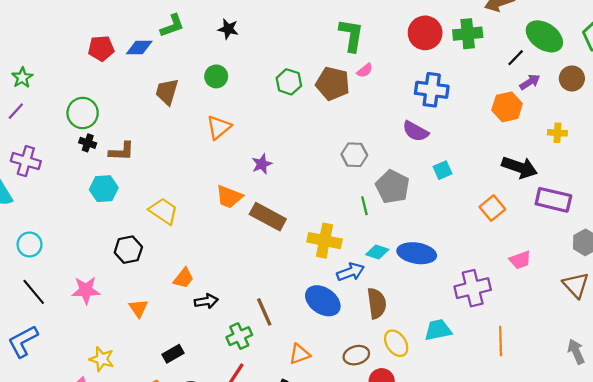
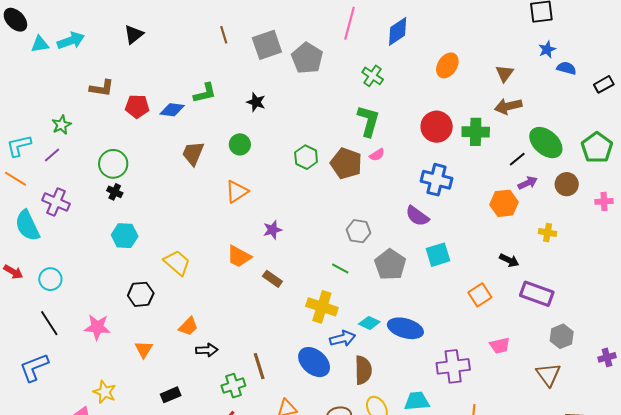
brown L-shape: (122, 151) -> (102, 88), moved
black arrow: (520, 167) -> (509, 260), size x0.6
cyan square: (443, 170) -> (438, 255), size x1.4
green line: (364, 206) -> (340, 269), moved, turned -54
brown rectangle: (268, 217) -> (272, 279), size x0.6

